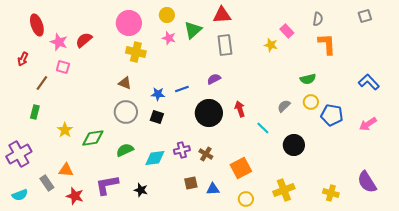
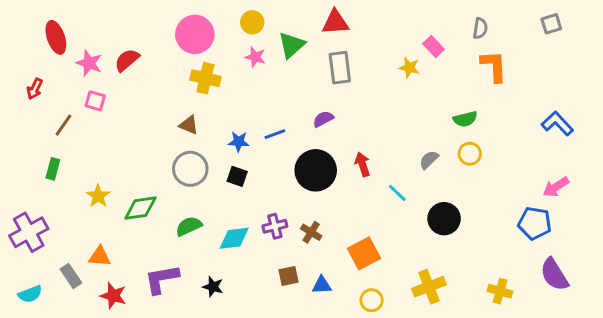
blue pentagon: (332, 115) -> (535, 223), moved

